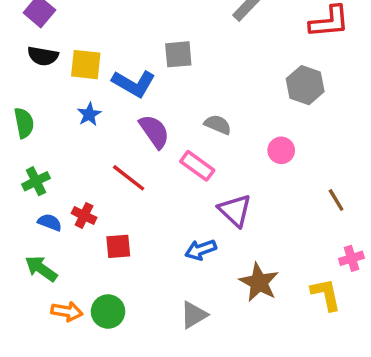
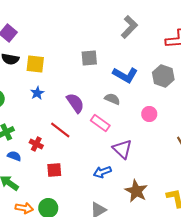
blue L-shape: (134, 83) -> (125, 75), moved
red cross: (84, 215) -> (36, 144), moved

